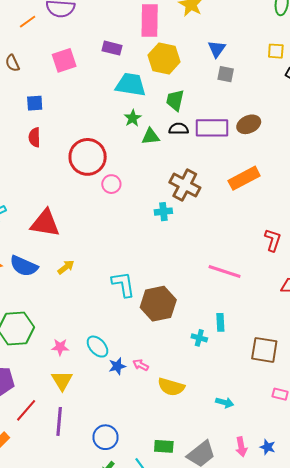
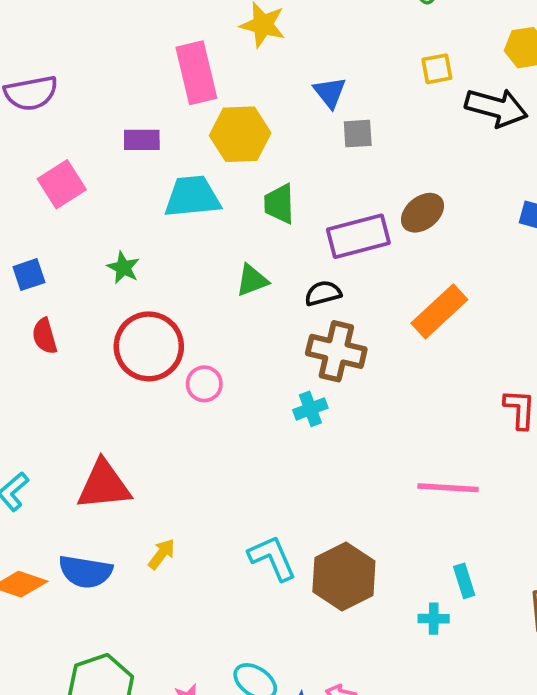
green star: (133, 118) -> (123, 268), moved
black semicircle: (179, 129) -> (323, 293), moved

